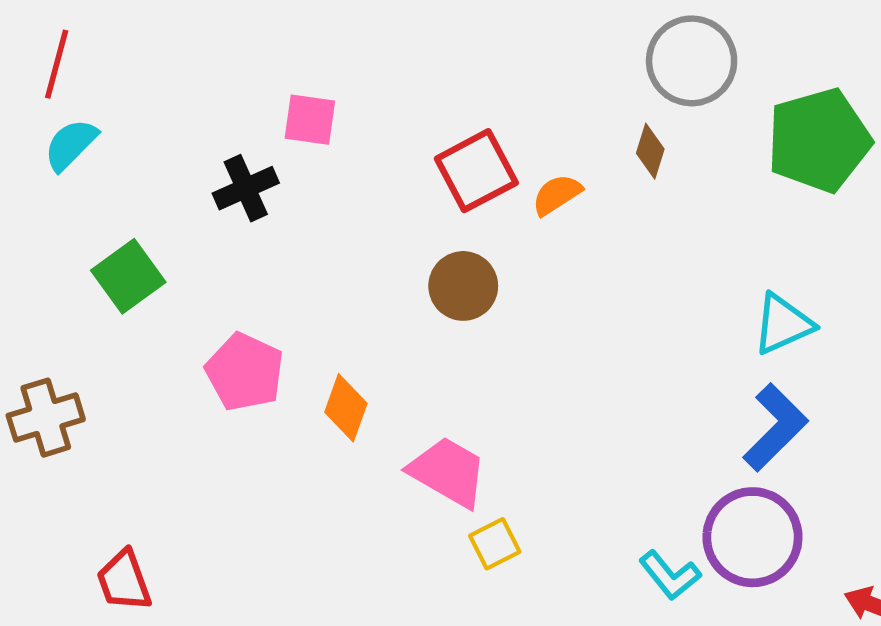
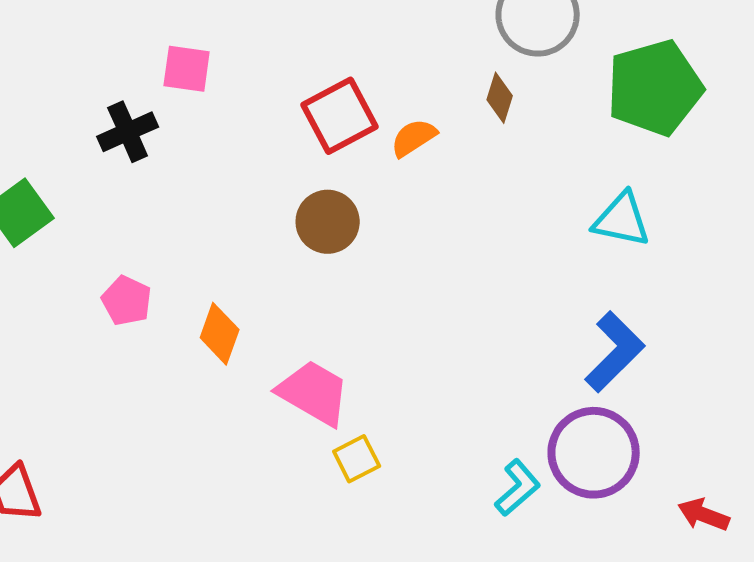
cyan triangle: (783, 324) -> (622, 220), moved, turned 36
pink pentagon: (245, 372) -> (127, 301), size x0.7
cyan L-shape: (670, 575) -> (518, 488), turned -92

